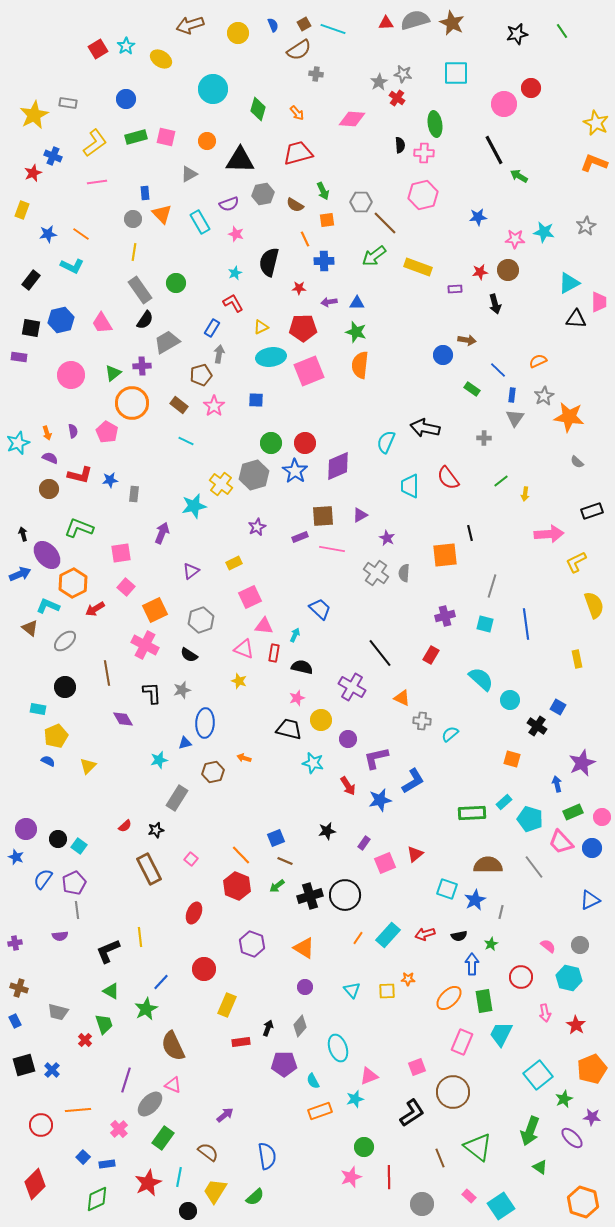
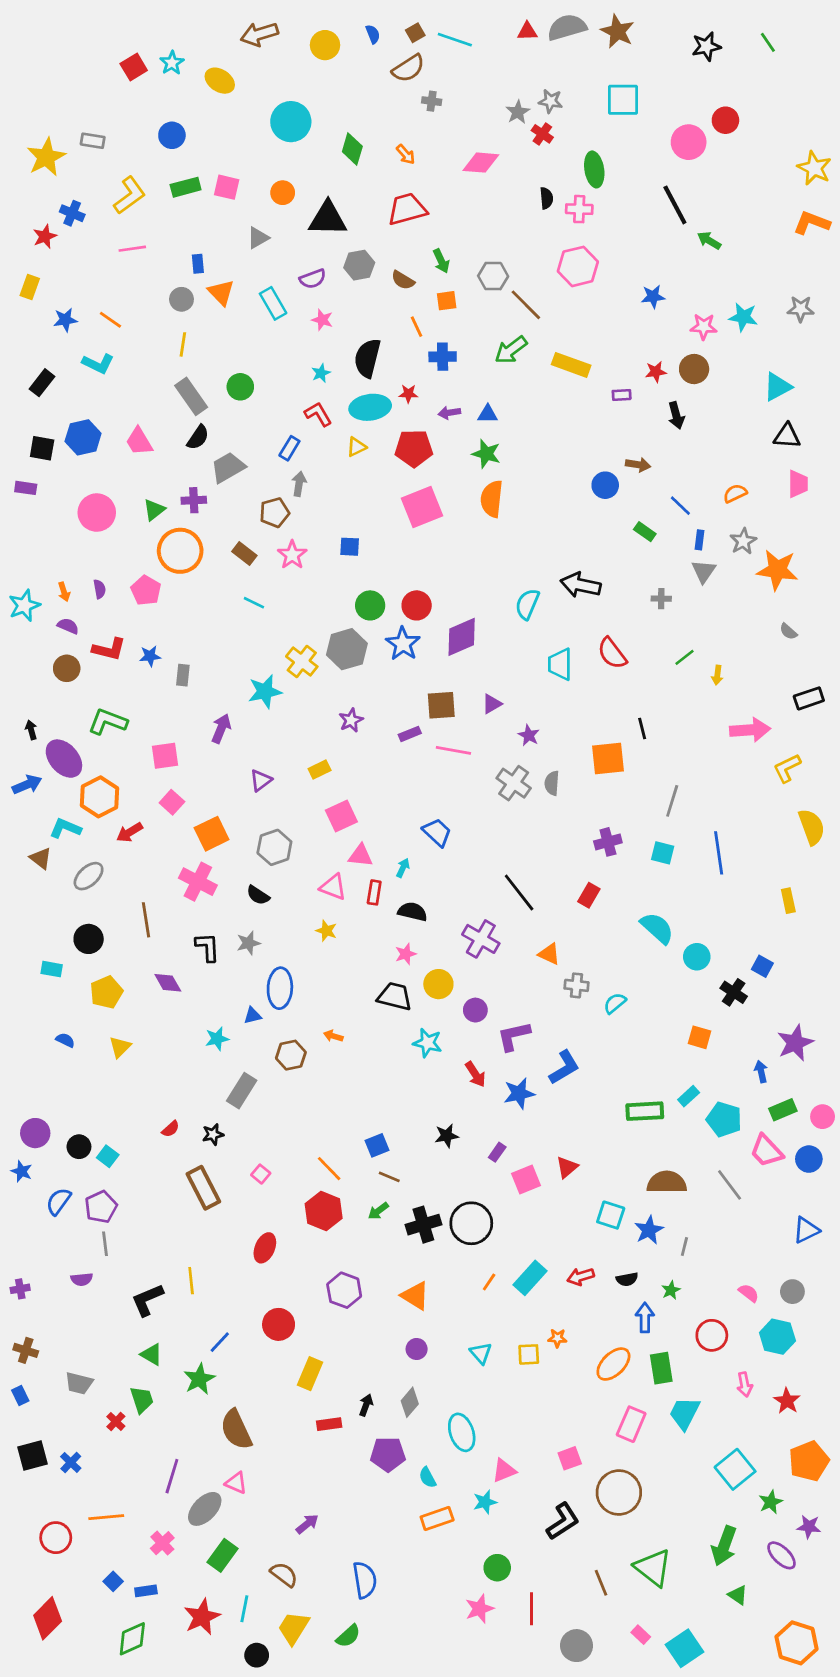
gray star: (586, 226) -> (801, 309), turned 30
pink trapezoid: (599, 302) -> (798, 484), moved
cyan ellipse: (271, 357) -> (370, 407), moved
yellow pentagon: (56, 736) -> (106, 992), moved

